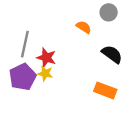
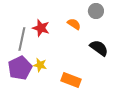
red star: (46, 58) -> (41, 28), moved
orange rectangle: (105, 90) -> (71, 80), moved

